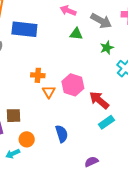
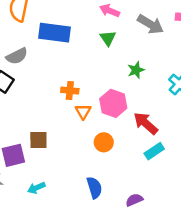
green triangle: (76, 34) -> (108, 38), moved, turned 48
green star: (107, 48) -> (136, 70), moved
blue semicircle: (62, 134) -> (94, 188), moved
orange circle: (27, 139) -> (104, 142), moved

